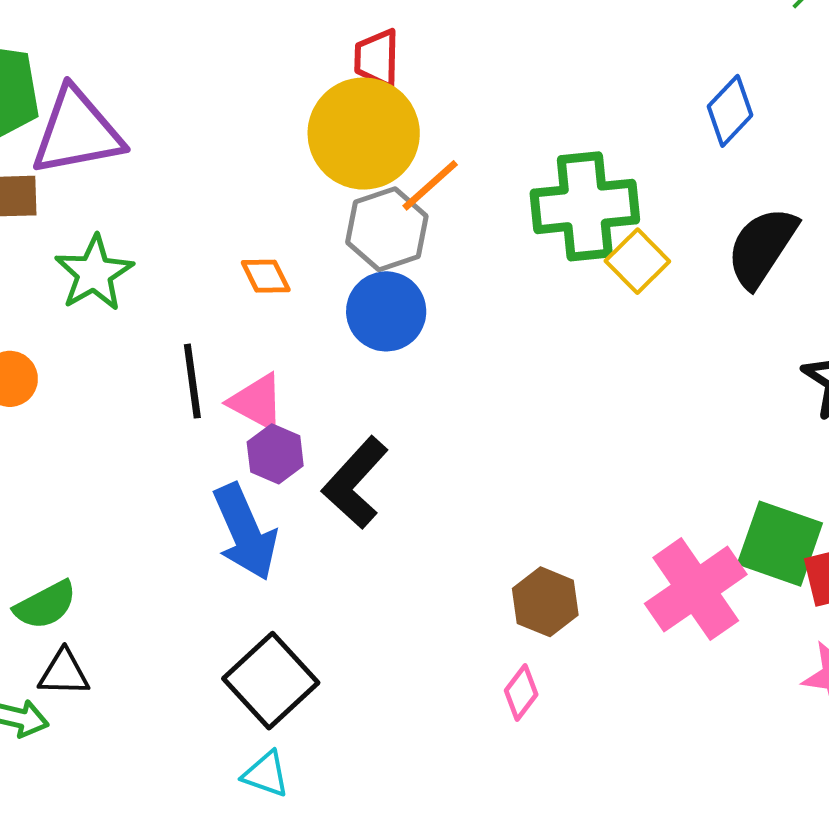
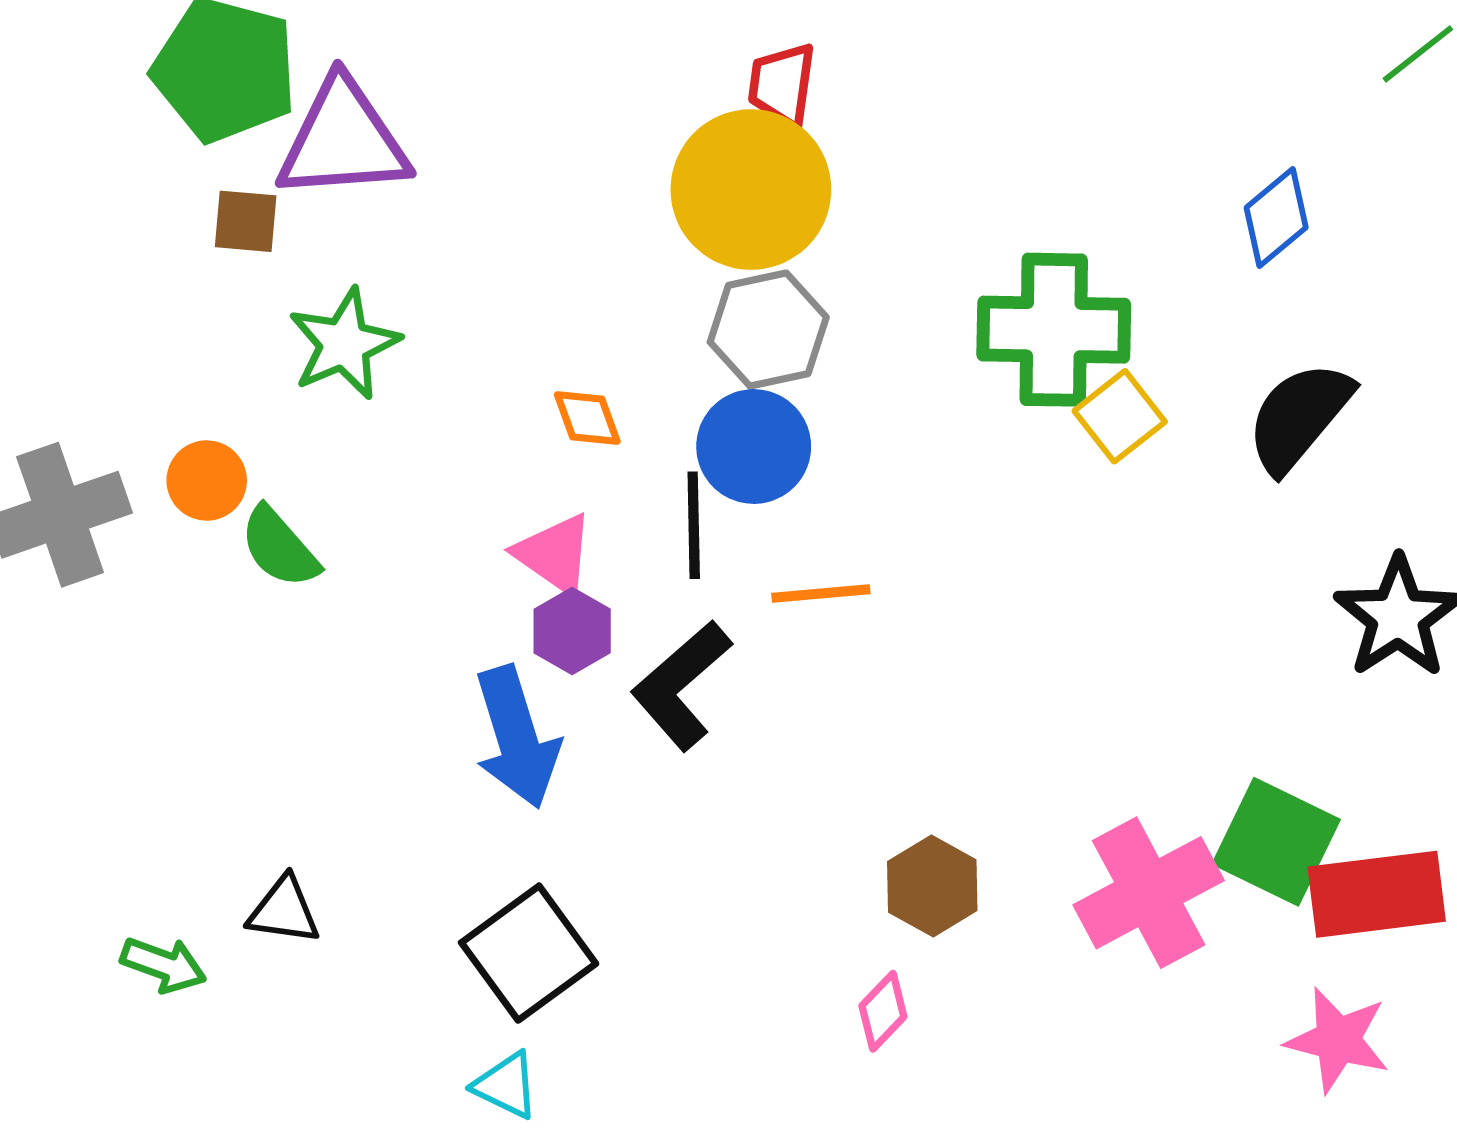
orange line: (430, 185) -> (821, 593), moved, turned 30
orange diamond: (266, 276) -> (587, 418), moved
black line: (192, 381) -> (694, 525), moved
green semicircle: (45, 605) -> (279, 547), moved, turned 70
black triangle: (64, 673) -> (284, 911), moved

